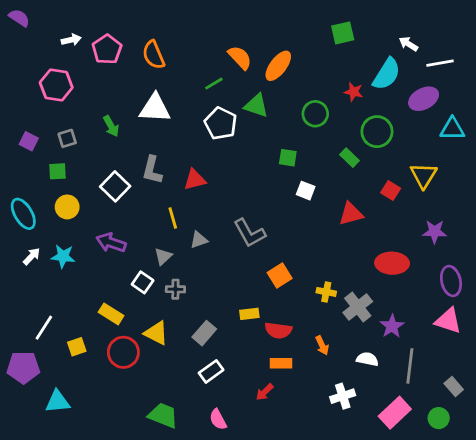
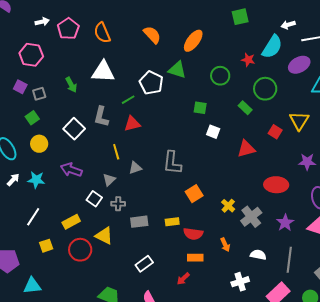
white arrow: (408, 44) -> (288, 25), turned -48
orange semicircle: (240, 58) -> (152, 35), moved
green line: (214, 84) -> (128, 100), moved
purple square: (29, 141) -> (20, 87), moved
green square: (58, 171) -> (32, 118), turned -32
gray L-shape: (249, 233) -> (172, 163), turned 35
yellow cross: (326, 292) -> (228, 206), turned 32
yellow rectangle: (111, 314) -> (71, 222), turned -60
purple star: (392, 326) -> (285, 223), moved
white line: (44, 328) -> (33, 217), moved
gray rectangle: (204, 333) -> (139, 222), moved, turned 42

